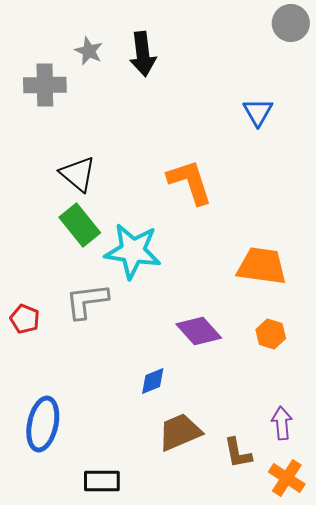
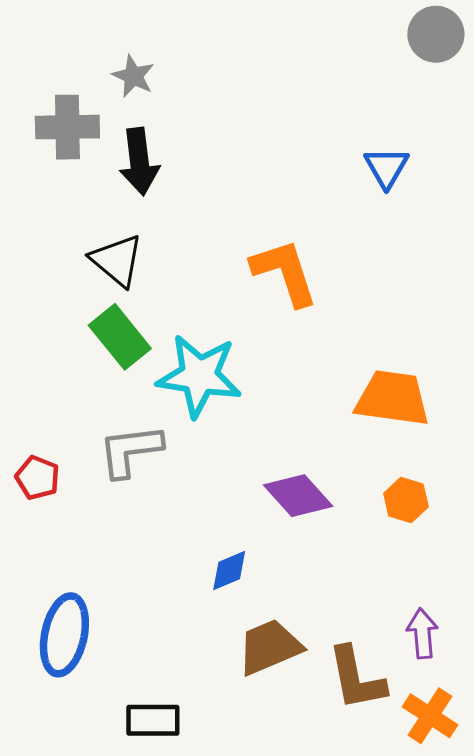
black arrow: (143, 54) -> (139, 162), moved
brown L-shape: (238, 453) -> (357, 678), size x1.4

